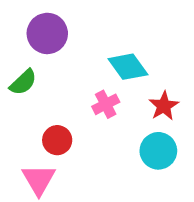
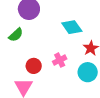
pink cross: (106, 104) -> (60, 60), moved

